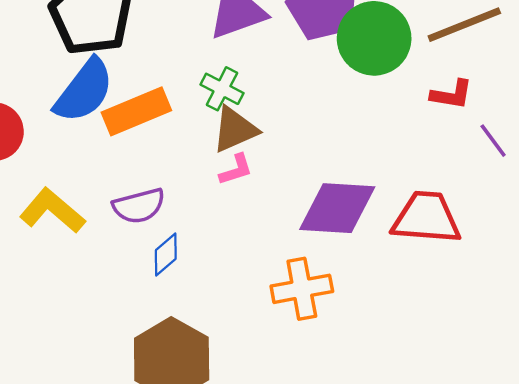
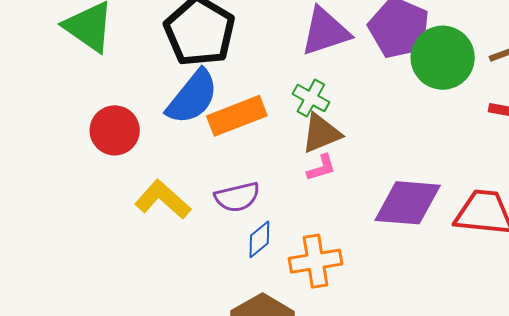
orange cross: (302, 289) -> (316, 261), moved

